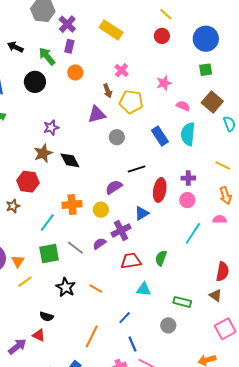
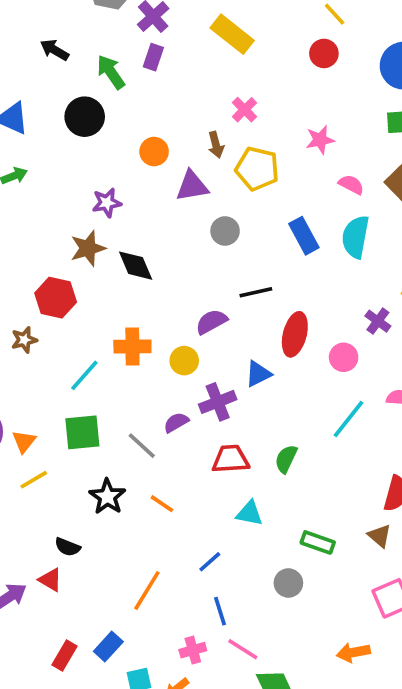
orange circle: (75, 72) -> (154, 152), moved
purple cross: (188, 178) -> (378, 321), moved, turned 32
gray line: (75, 248) -> (142, 446), moved

